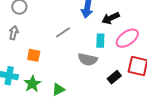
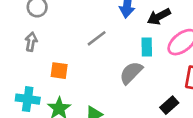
gray semicircle: (88, 59) -> (131, 73), turned 126
black rectangle: (114, 77) -> (169, 105), moved

